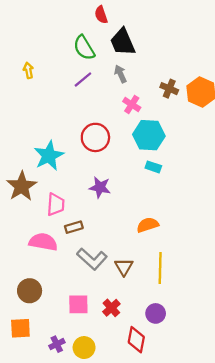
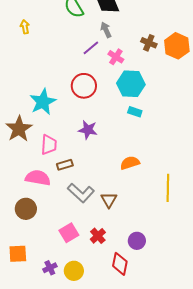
purple line: (83, 80) -> (91, 48), moved
yellow line: (160, 268) -> (168, 188), moved
brown circle: (30, 291) -> (26, 209), moved
pink square: (78, 304) -> (69, 233), turned -30

